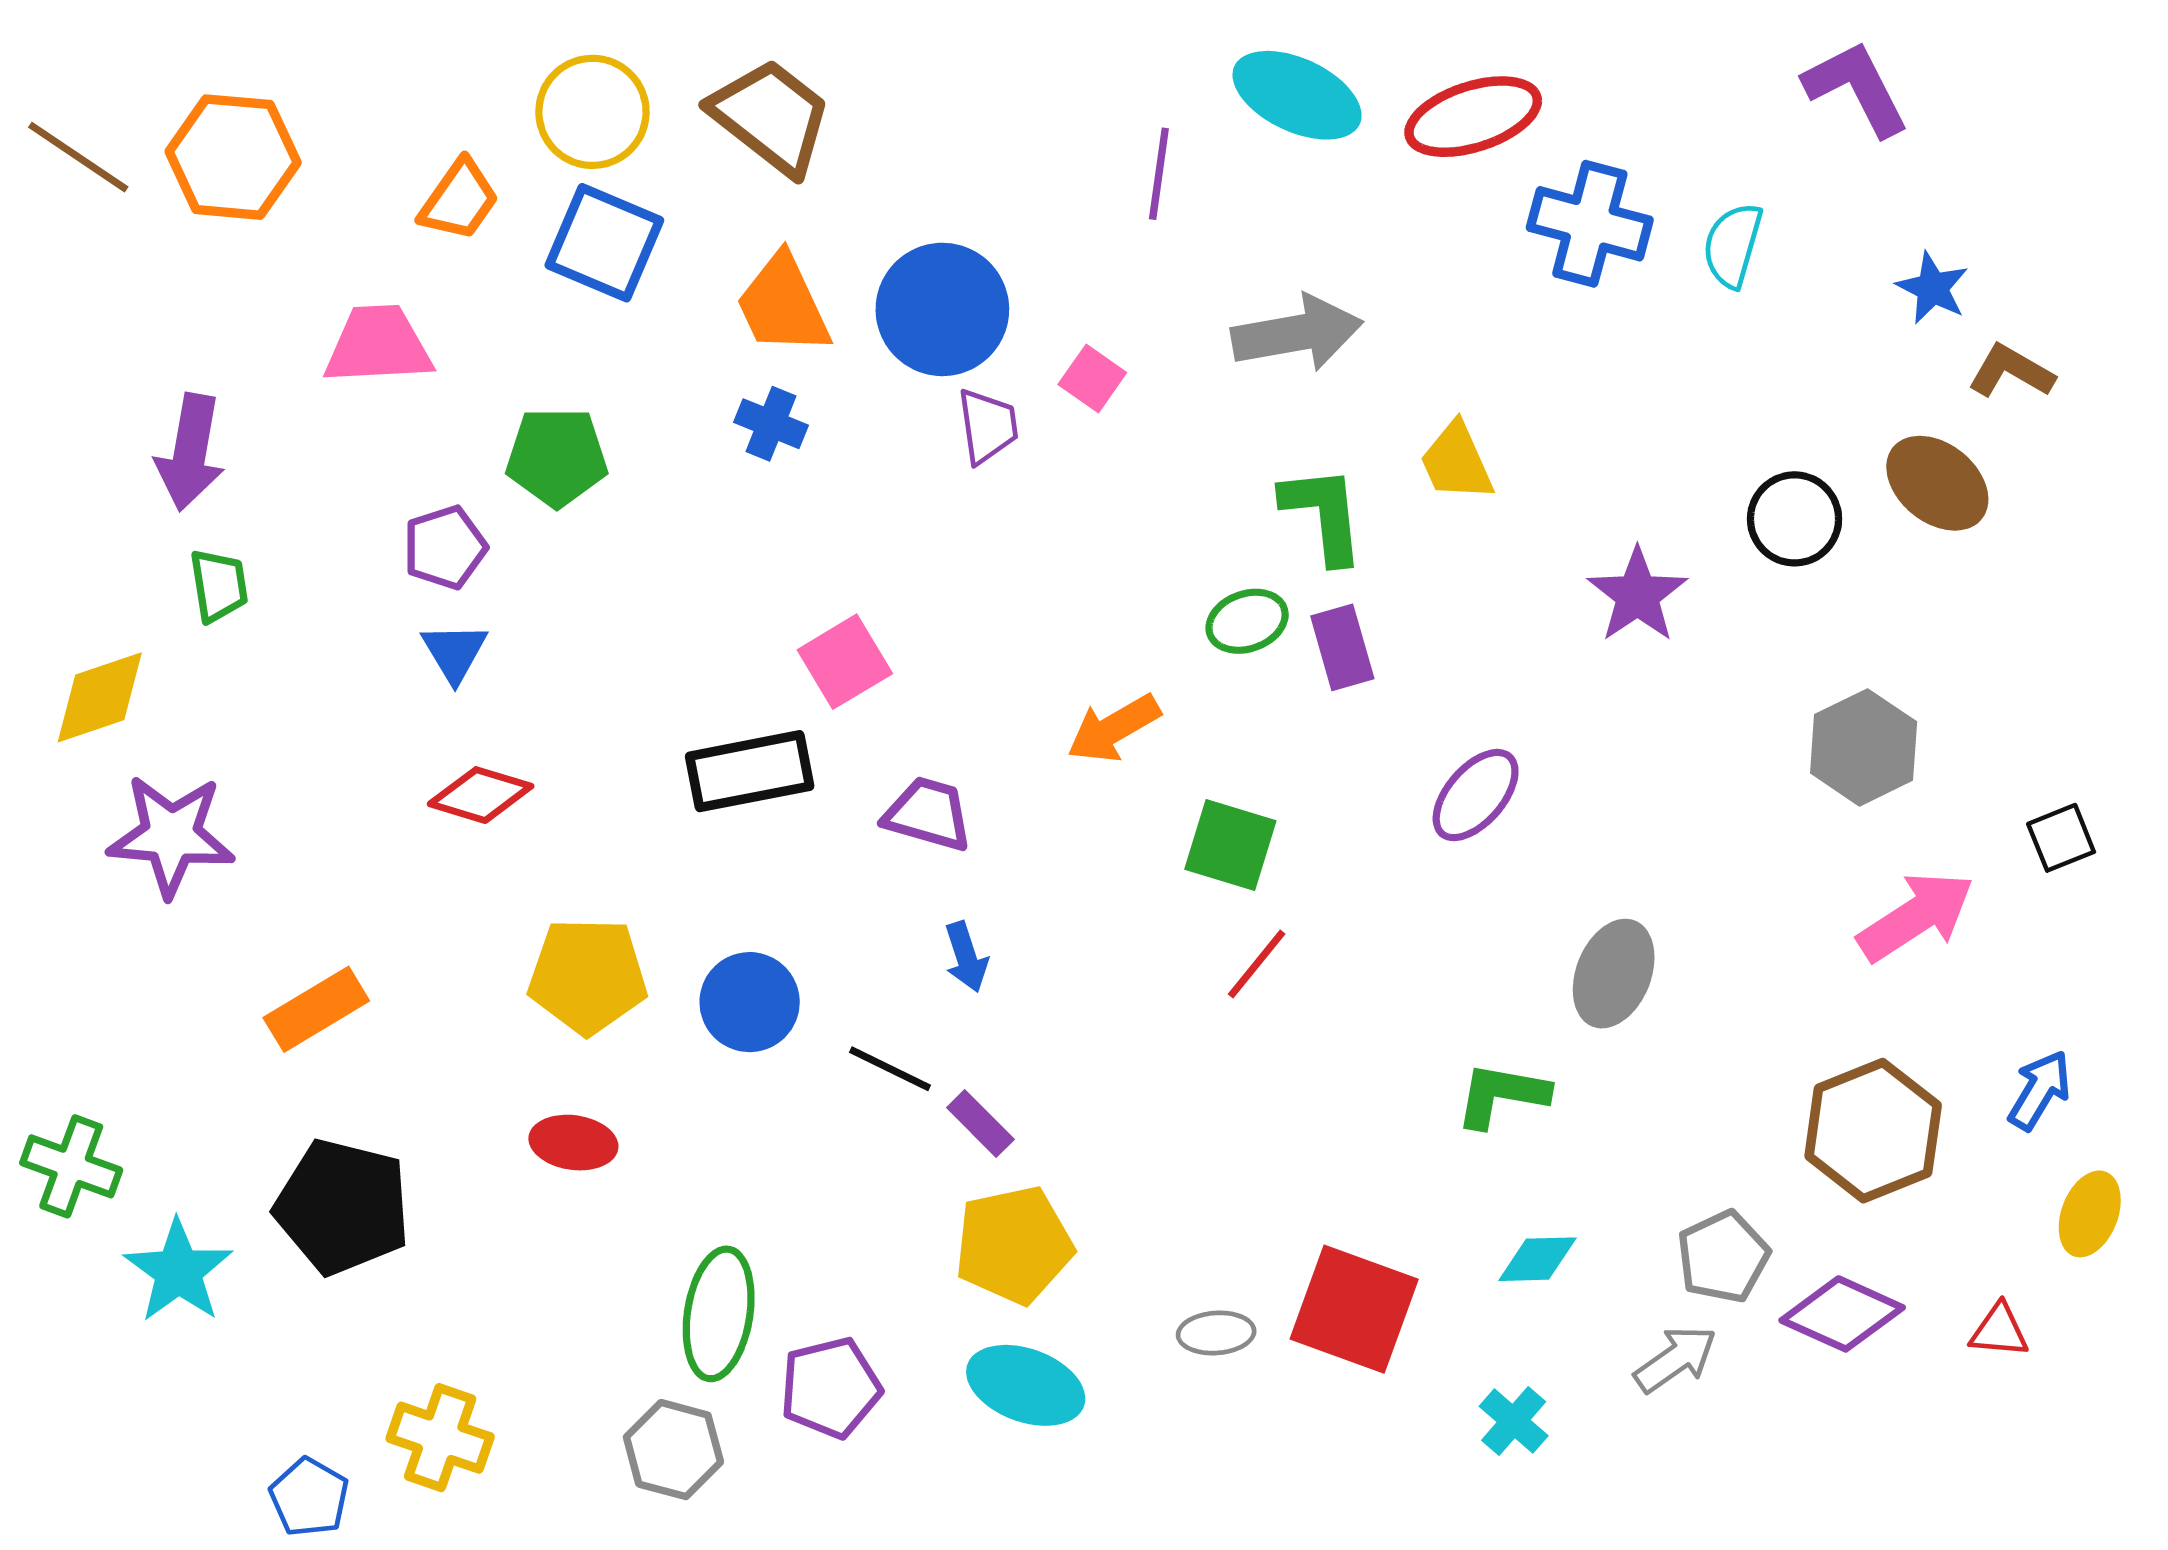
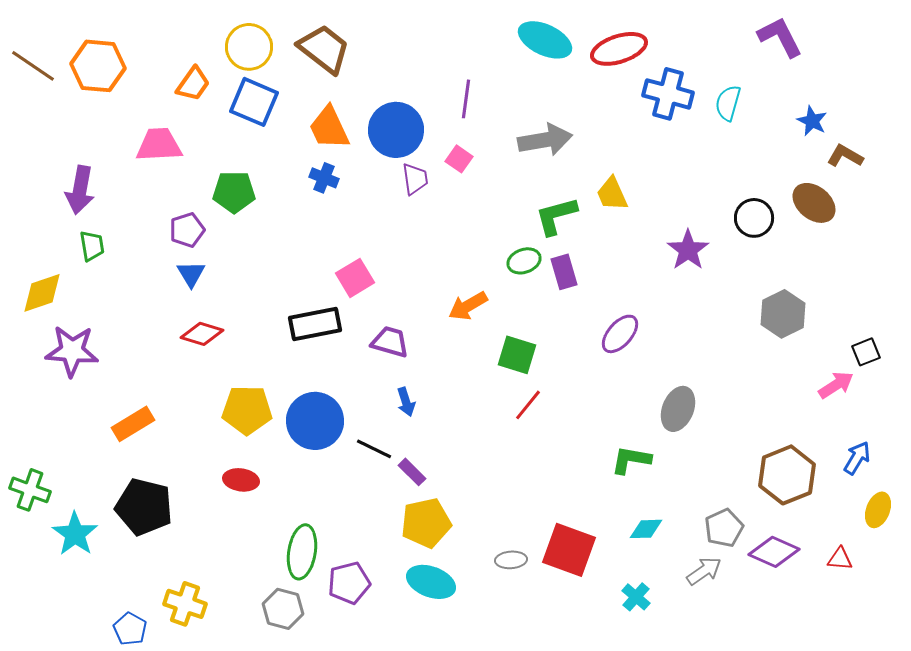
purple line: (1159, 174) -> (466, 99), moved
green L-shape: (1323, 514) -> (556, 216), turned -99
pink arrow: (1916, 916) -> (836, 385), moved, size x0.7
blue circle: (750, 1002) -> (315, 421), size x1.4

